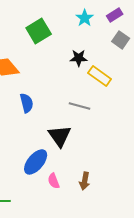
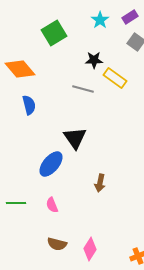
blue semicircle: (27, 103) -> (29, 105), moved
gray line: (80, 106) -> (83, 89), moved
pink semicircle: (54, 181) -> (52, 205), moved

